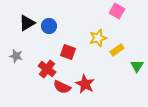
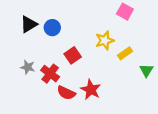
red square: (68, 52) -> (73, 55), turned 35
gray star: (16, 56) -> (28, 67), moved

